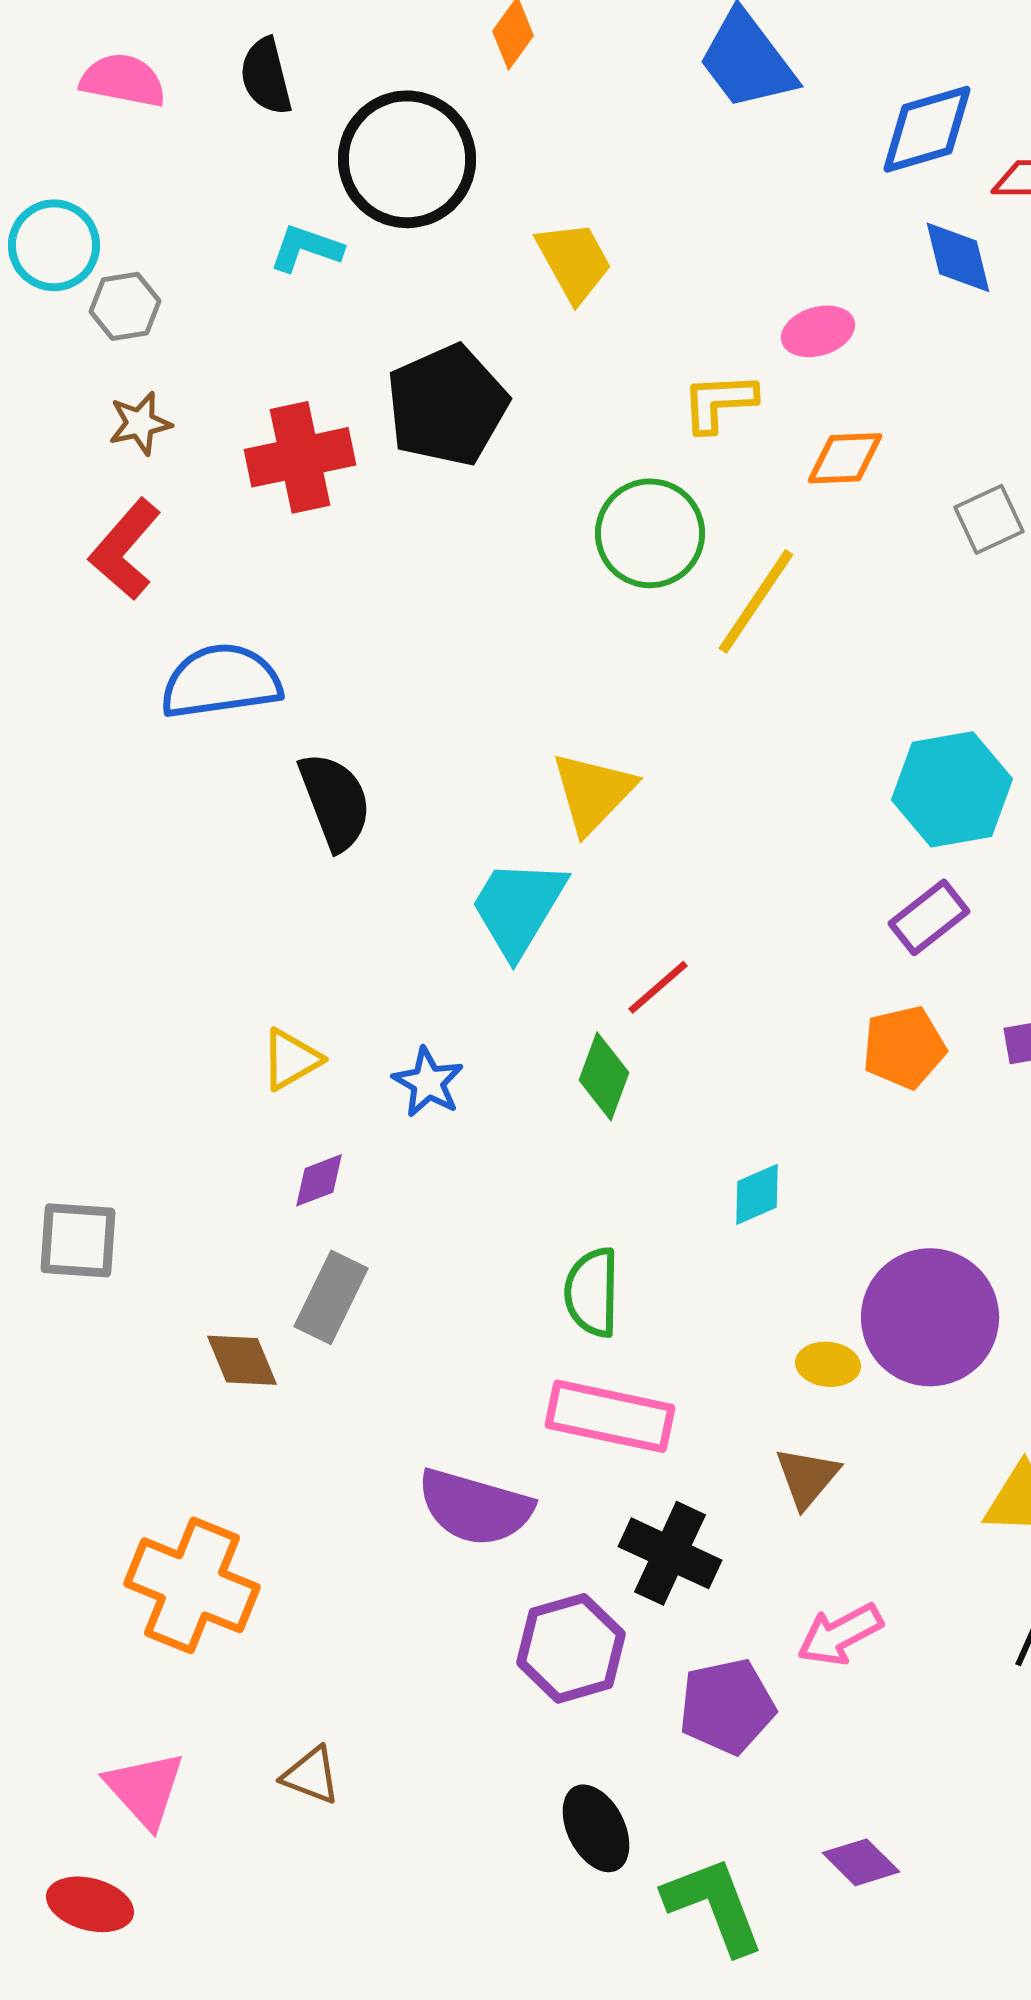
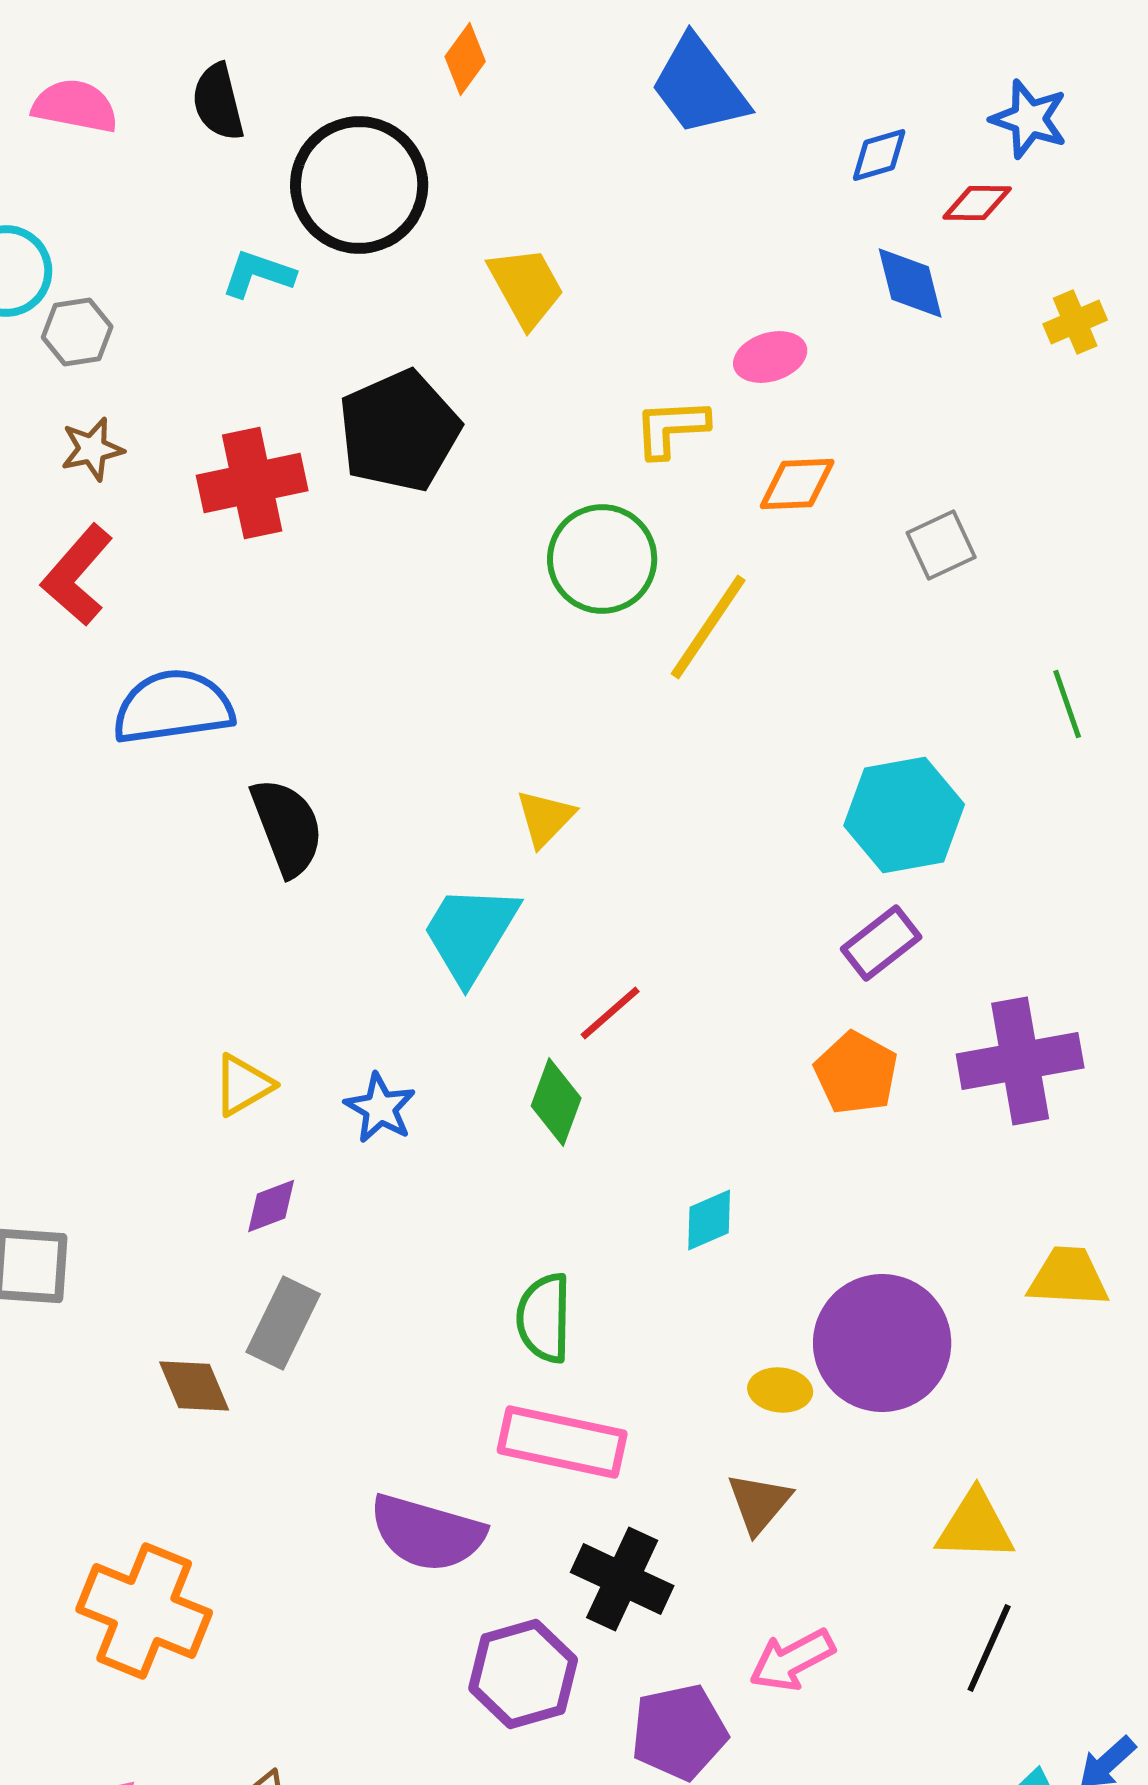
blue diamond: (927, 129) -> (879, 155), size x0.6
yellow triangle: (593, 792) -> (545, 818), size x0.7
orange pentagon: (904, 1047) -> (856, 1073), turned -30

